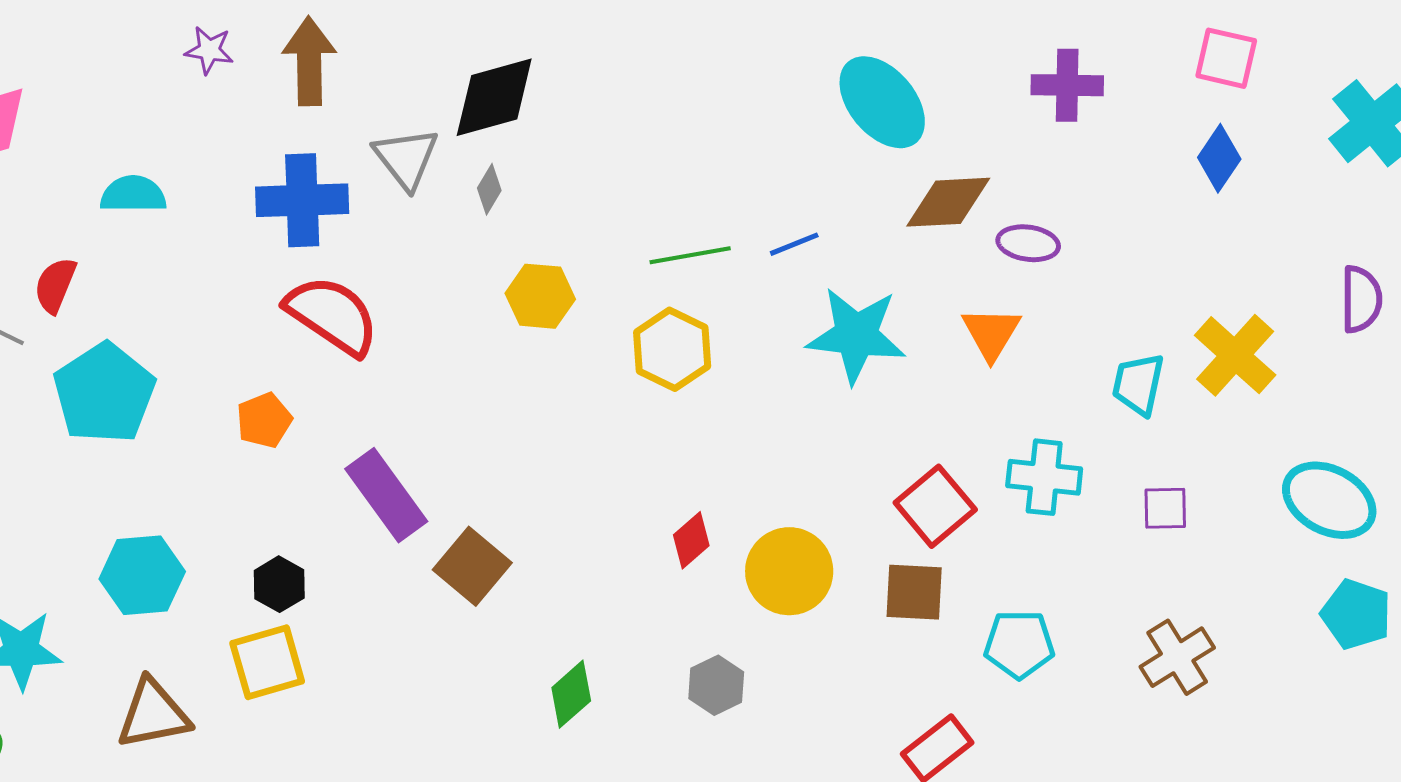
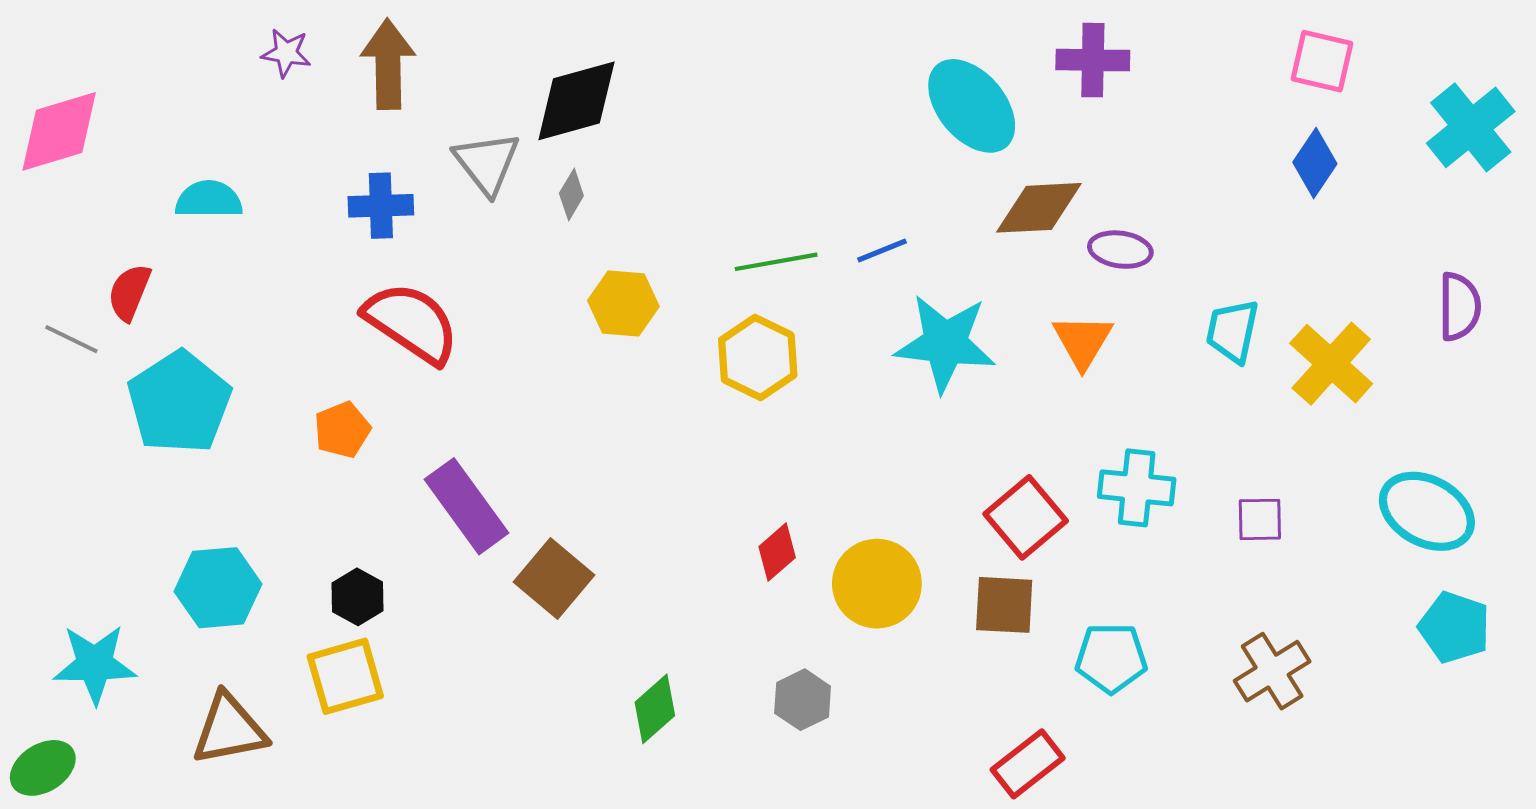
purple cross: (1067, 85) -> (1093, 60), moved
blue cross: (302, 200) -> (381, 206), size x0.7
cyan trapezoid: (1138, 384) -> (1232, 331), moved

